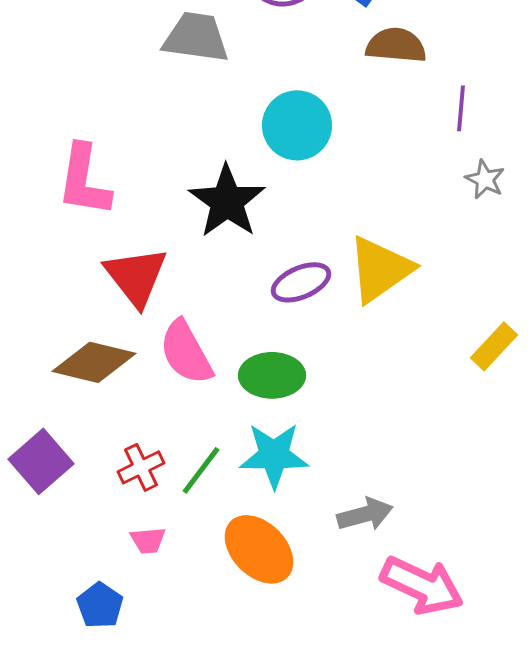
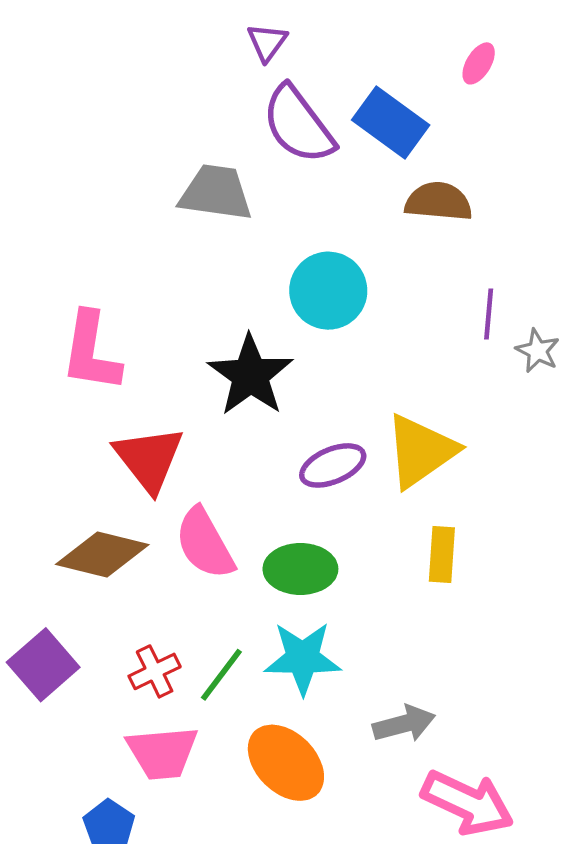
purple line: (461, 108) -> (489, 314), moved
yellow rectangle: (494, 346) -> (442, 555), moved, turned -39
pink trapezoid: (148, 540) -> (162, 753), size x1.8

